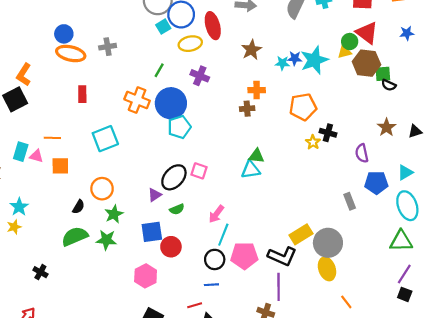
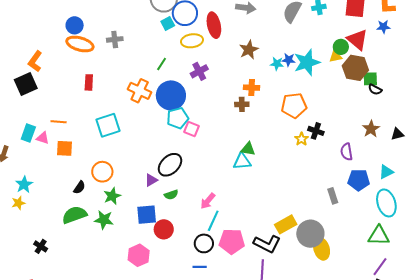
blue star: (407, 33) -> (383, 27), moved
purple cross: (200, 76) -> (199, 71), turned 36
pink square: (199, 171) -> (191, 129), moved
yellow ellipse: (327, 269) -> (322, 249), moved

